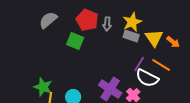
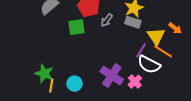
gray arrow: (107, 24) -> (107, 20), moved, turned 32
yellow triangle: (154, 38) -> (156, 36), moved
green square: (75, 41) -> (77, 27), turned -30

